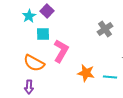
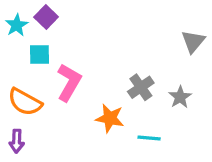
gray cross: (105, 29) -> (141, 87), moved
cyan line: (110, 77) -> (149, 138), moved

